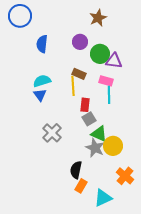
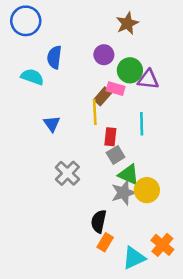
brown rectangle: (79, 74) -> (103, 96), turned -72
cyan semicircle: (42, 81) -> (32, 77), moved, turned 36
pink rectangle: (106, 81) -> (116, 89), moved
gray star: (95, 148) -> (123, 193), turned 30
orange cross: (125, 176) -> (162, 245), moved

